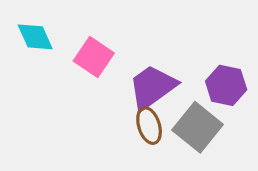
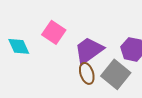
cyan diamond: (35, 37) -> (19, 46), moved

